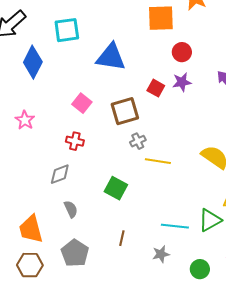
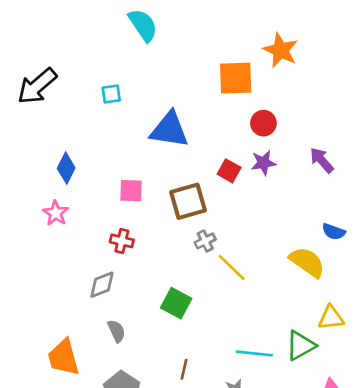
cyan square: (67, 30) -> (111, 94), size x0.6
blue diamond: (33, 62) -> (66, 168), moved, size x0.7
pink square: (82, 103) -> (131, 191), turned -36
yellow line: (158, 161) -> (232, 267), turned 35

